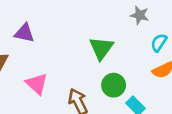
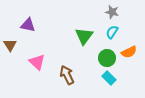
cyan semicircle: (159, 43) -> (112, 32), moved
green circle: (114, 85) -> (107, 58), moved

